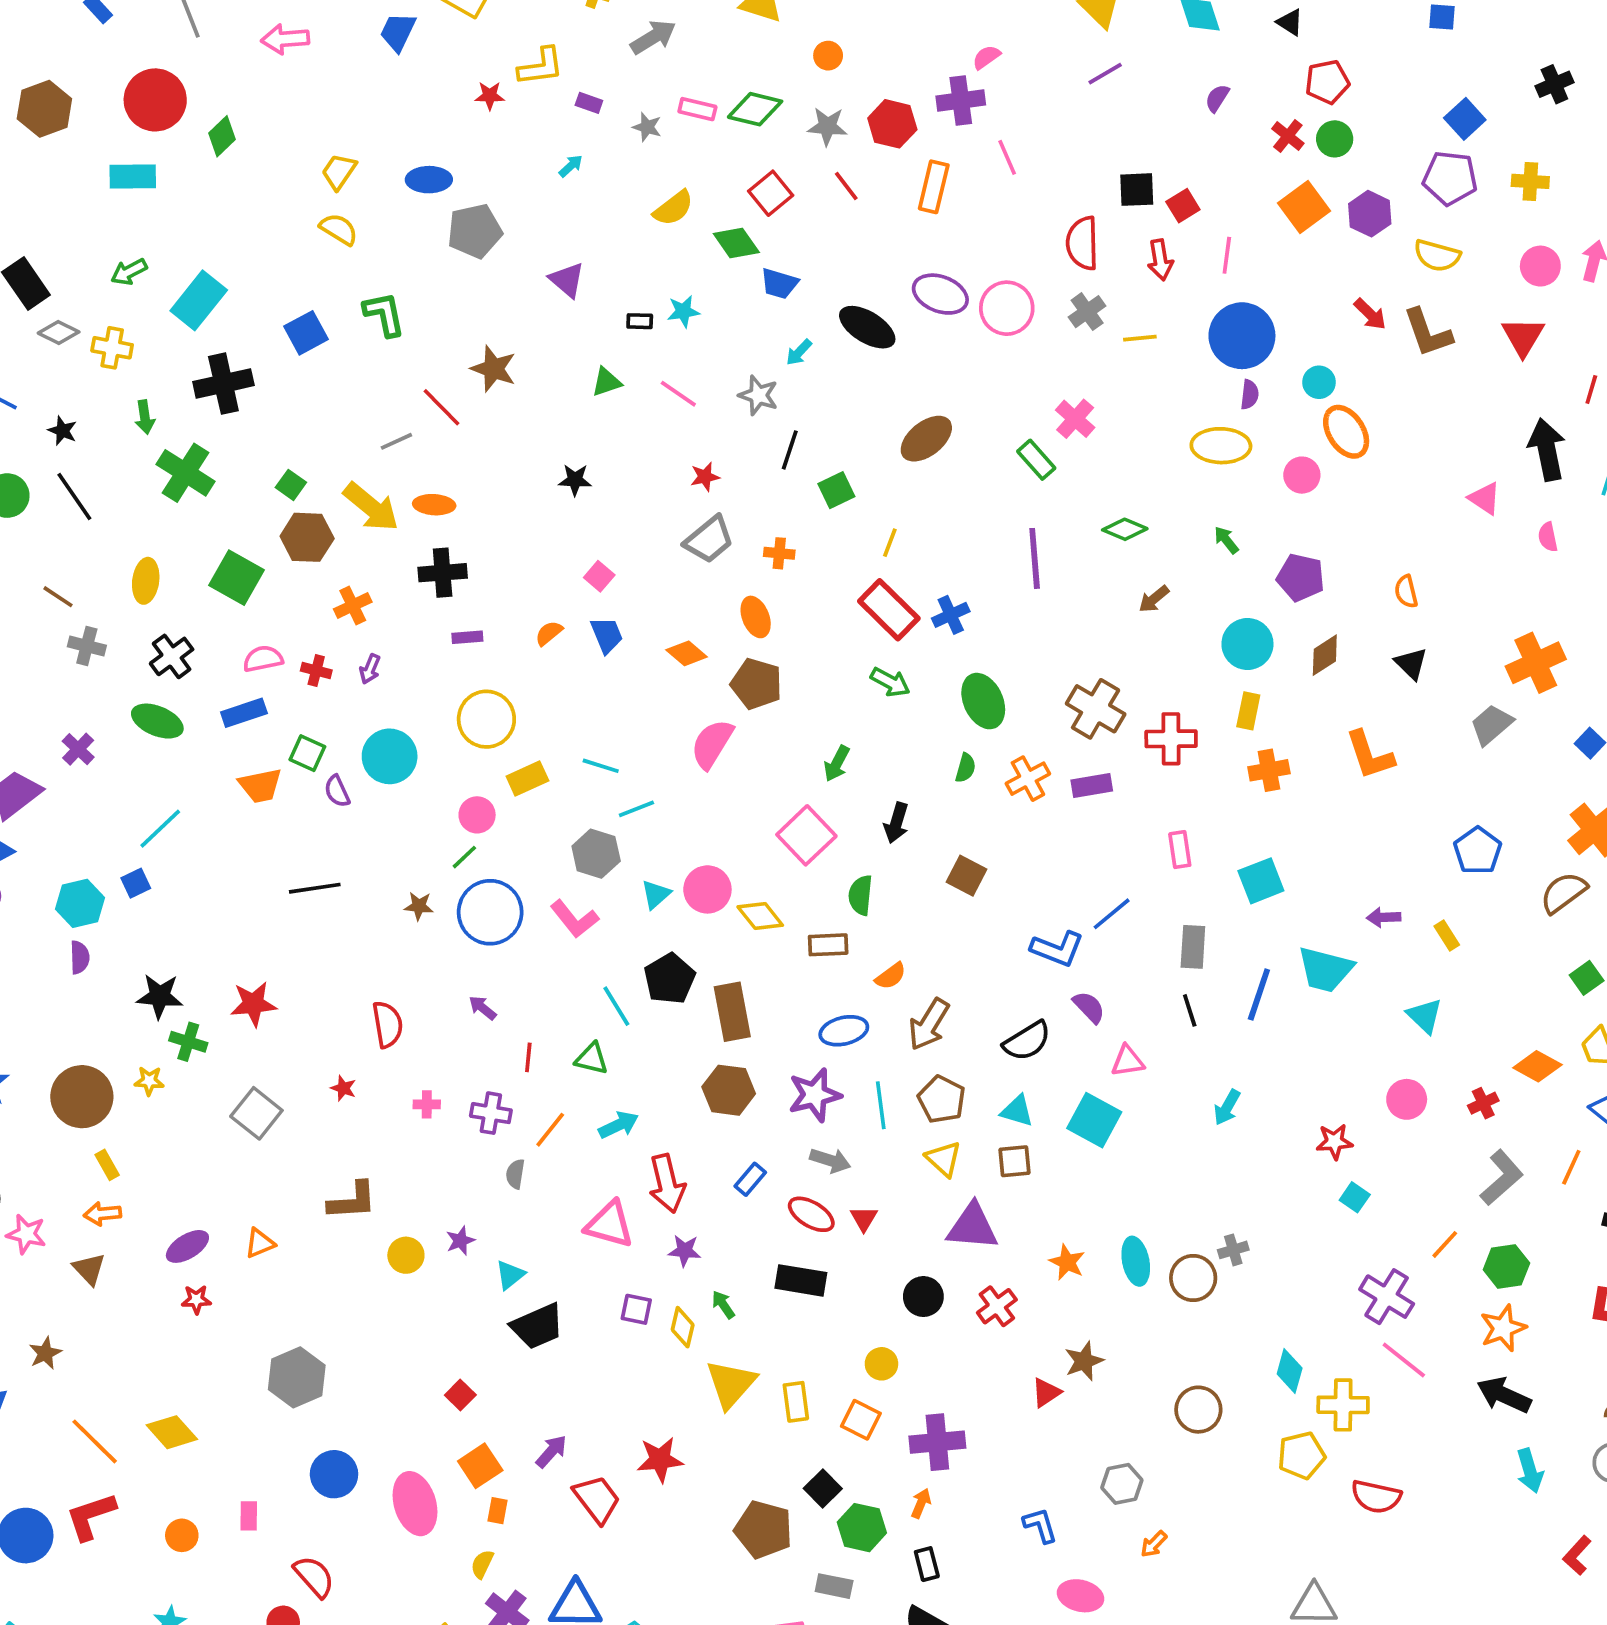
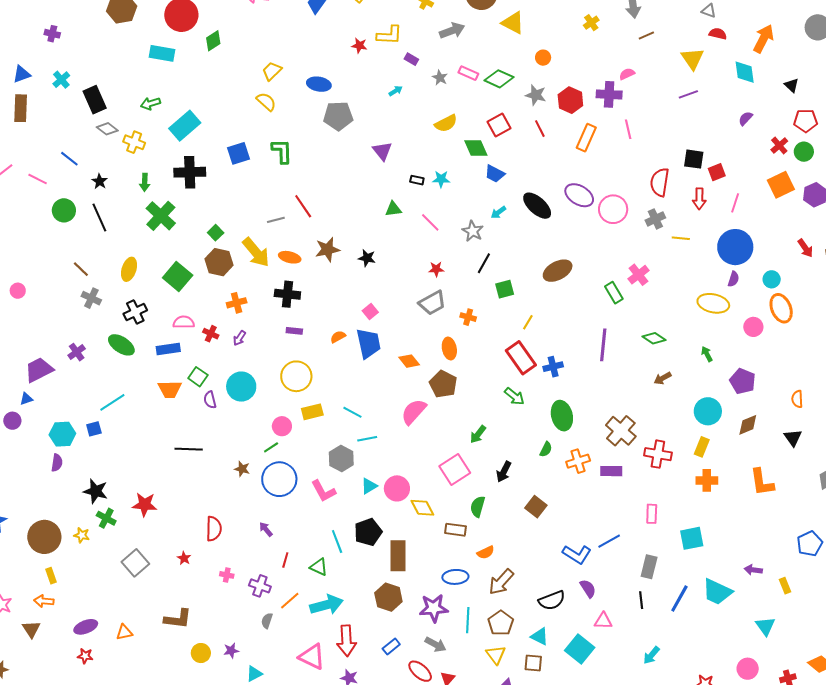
brown star: (494, 369) -> (327, 250), moved, turned 30
blue trapezoid: (607, 635) -> (368, 343), size x1.5
cyan arrow: (619, 1125) -> (327, 605), size x1.5

